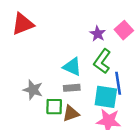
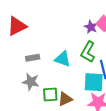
purple star: (98, 34) -> (91, 27), moved
gray rectangle: (72, 88) -> (33, 58), moved

